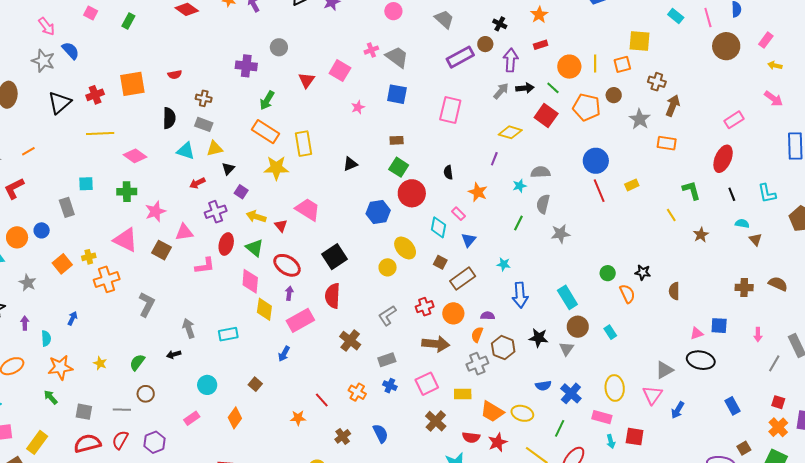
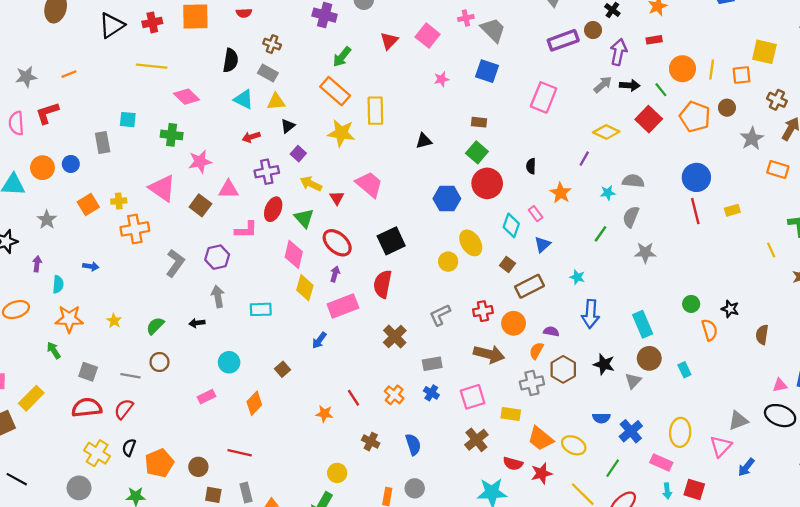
blue arrow: (73, 318) -> (91, 266), turned 64
brown cross: (343, 436) -> (371, 442), turned -35
purple hexagon: (155, 442) -> (217, 257), moved

